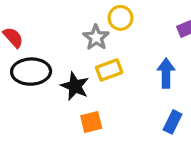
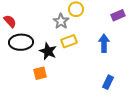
orange square: (91, 122) -> (40, 73), moved
blue rectangle: (173, 122) -> (108, 82), moved

